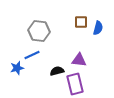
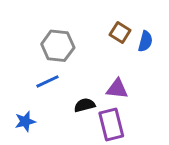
brown square: (81, 22) -> (120, 32), turned 32
blue star: (17, 68) -> (25, 121), moved

